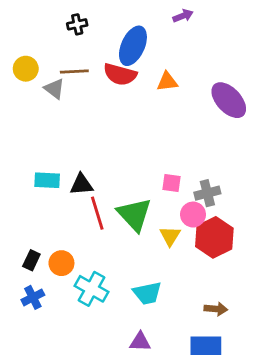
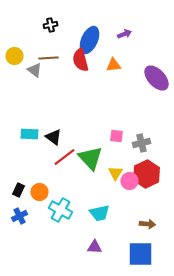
purple arrow: (183, 16) -> (124, 34), moved
red semicircle: (120, 74) -> (80, 60), turned 60
black triangle: (81, 184) -> (53, 137), turned 42
red line: (97, 213) -> (64, 157), turned 70
pink circle: (193, 215) -> (129, 181), moved

